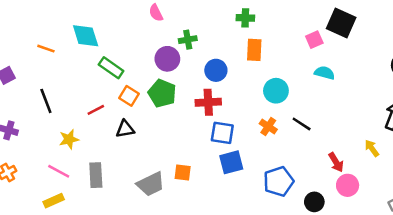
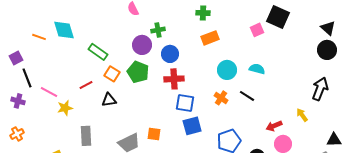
cyan diamond: (86, 36) -> (64, 30), moved
orange line: (46, 49) -> (39, 37), moved
orange rectangle: (254, 50) -> (210, 38), turned 66
blue circle: (216, 70) -> (170, 54), moved
cyan semicircle: (325, 73) -> (257, 69), moved
black line: (46, 101) -> (27, 78), moved
red arrow: (336, 162) -> (274, 126), turned 98
pink line: (59, 171) -> (49, 92), moved

